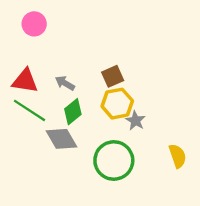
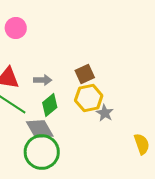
gray arrow: (65, 83) -> (43, 80), turned 150
green circle: (114, 161) -> (42, 152), moved

